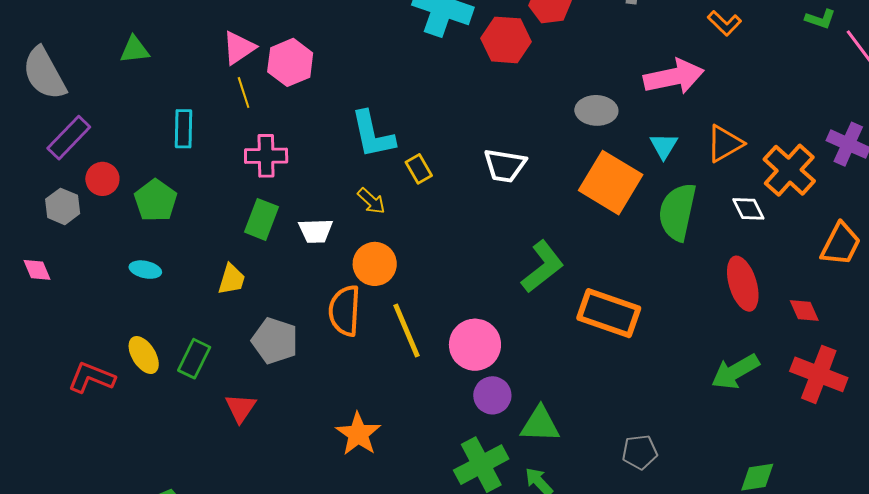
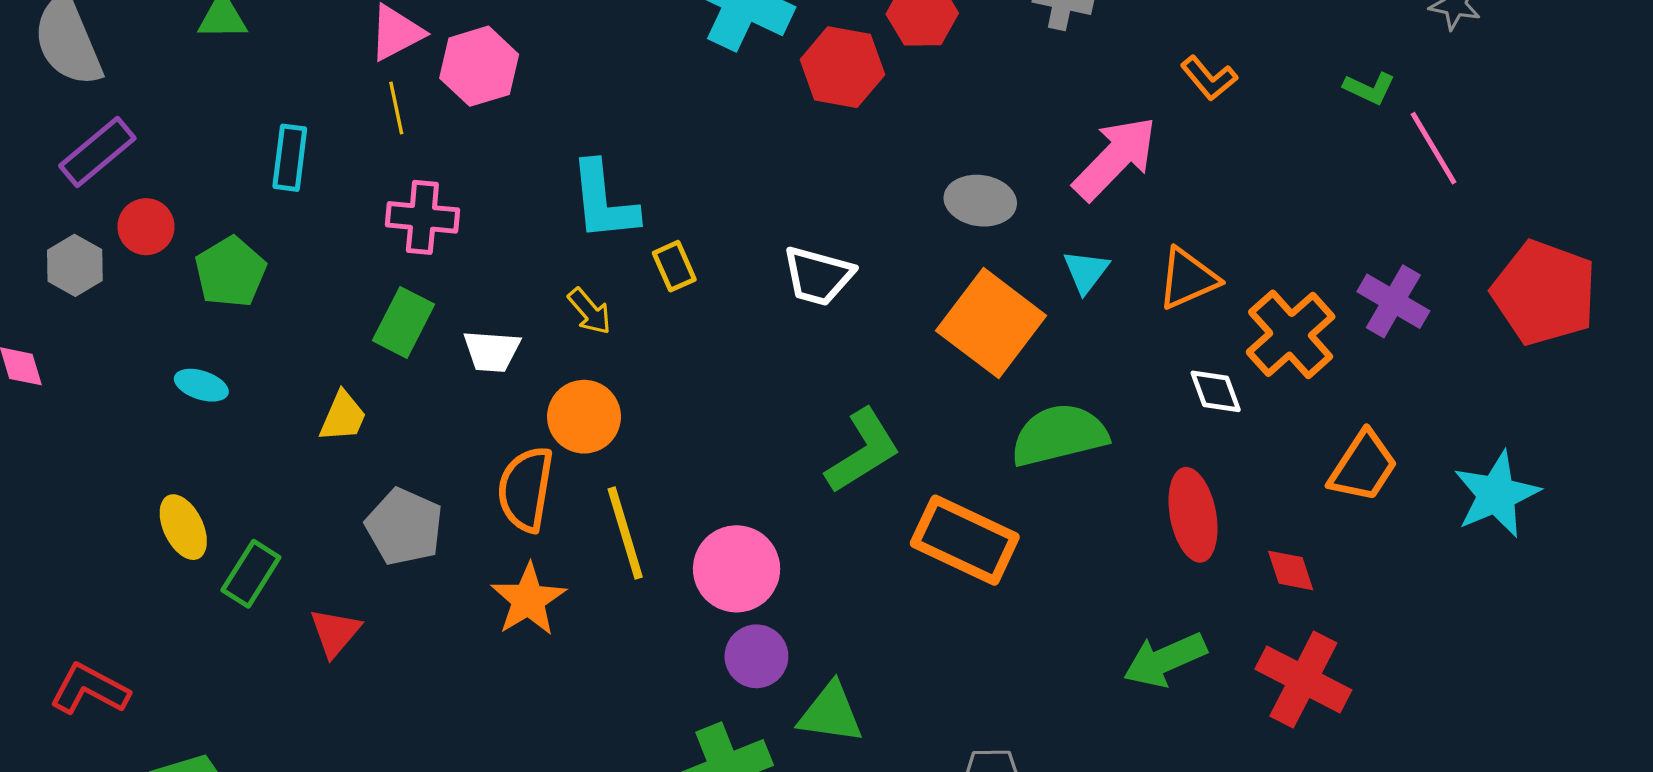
pink arrow: (674, 77) -> (1115, 158), turned -40
green semicircle: (677, 212) -> (1059, 435), moved, turned 58
green rectangle: (194, 359) -> (251, 574), moved
red L-shape: (91, 378) -> (89, 689), moved
orange star: (358, 434) -> (528, 600), moved

